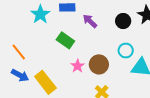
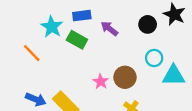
green rectangle: (65, 40) -> (77, 40), moved
orange line: (19, 52) -> (32, 53), moved

